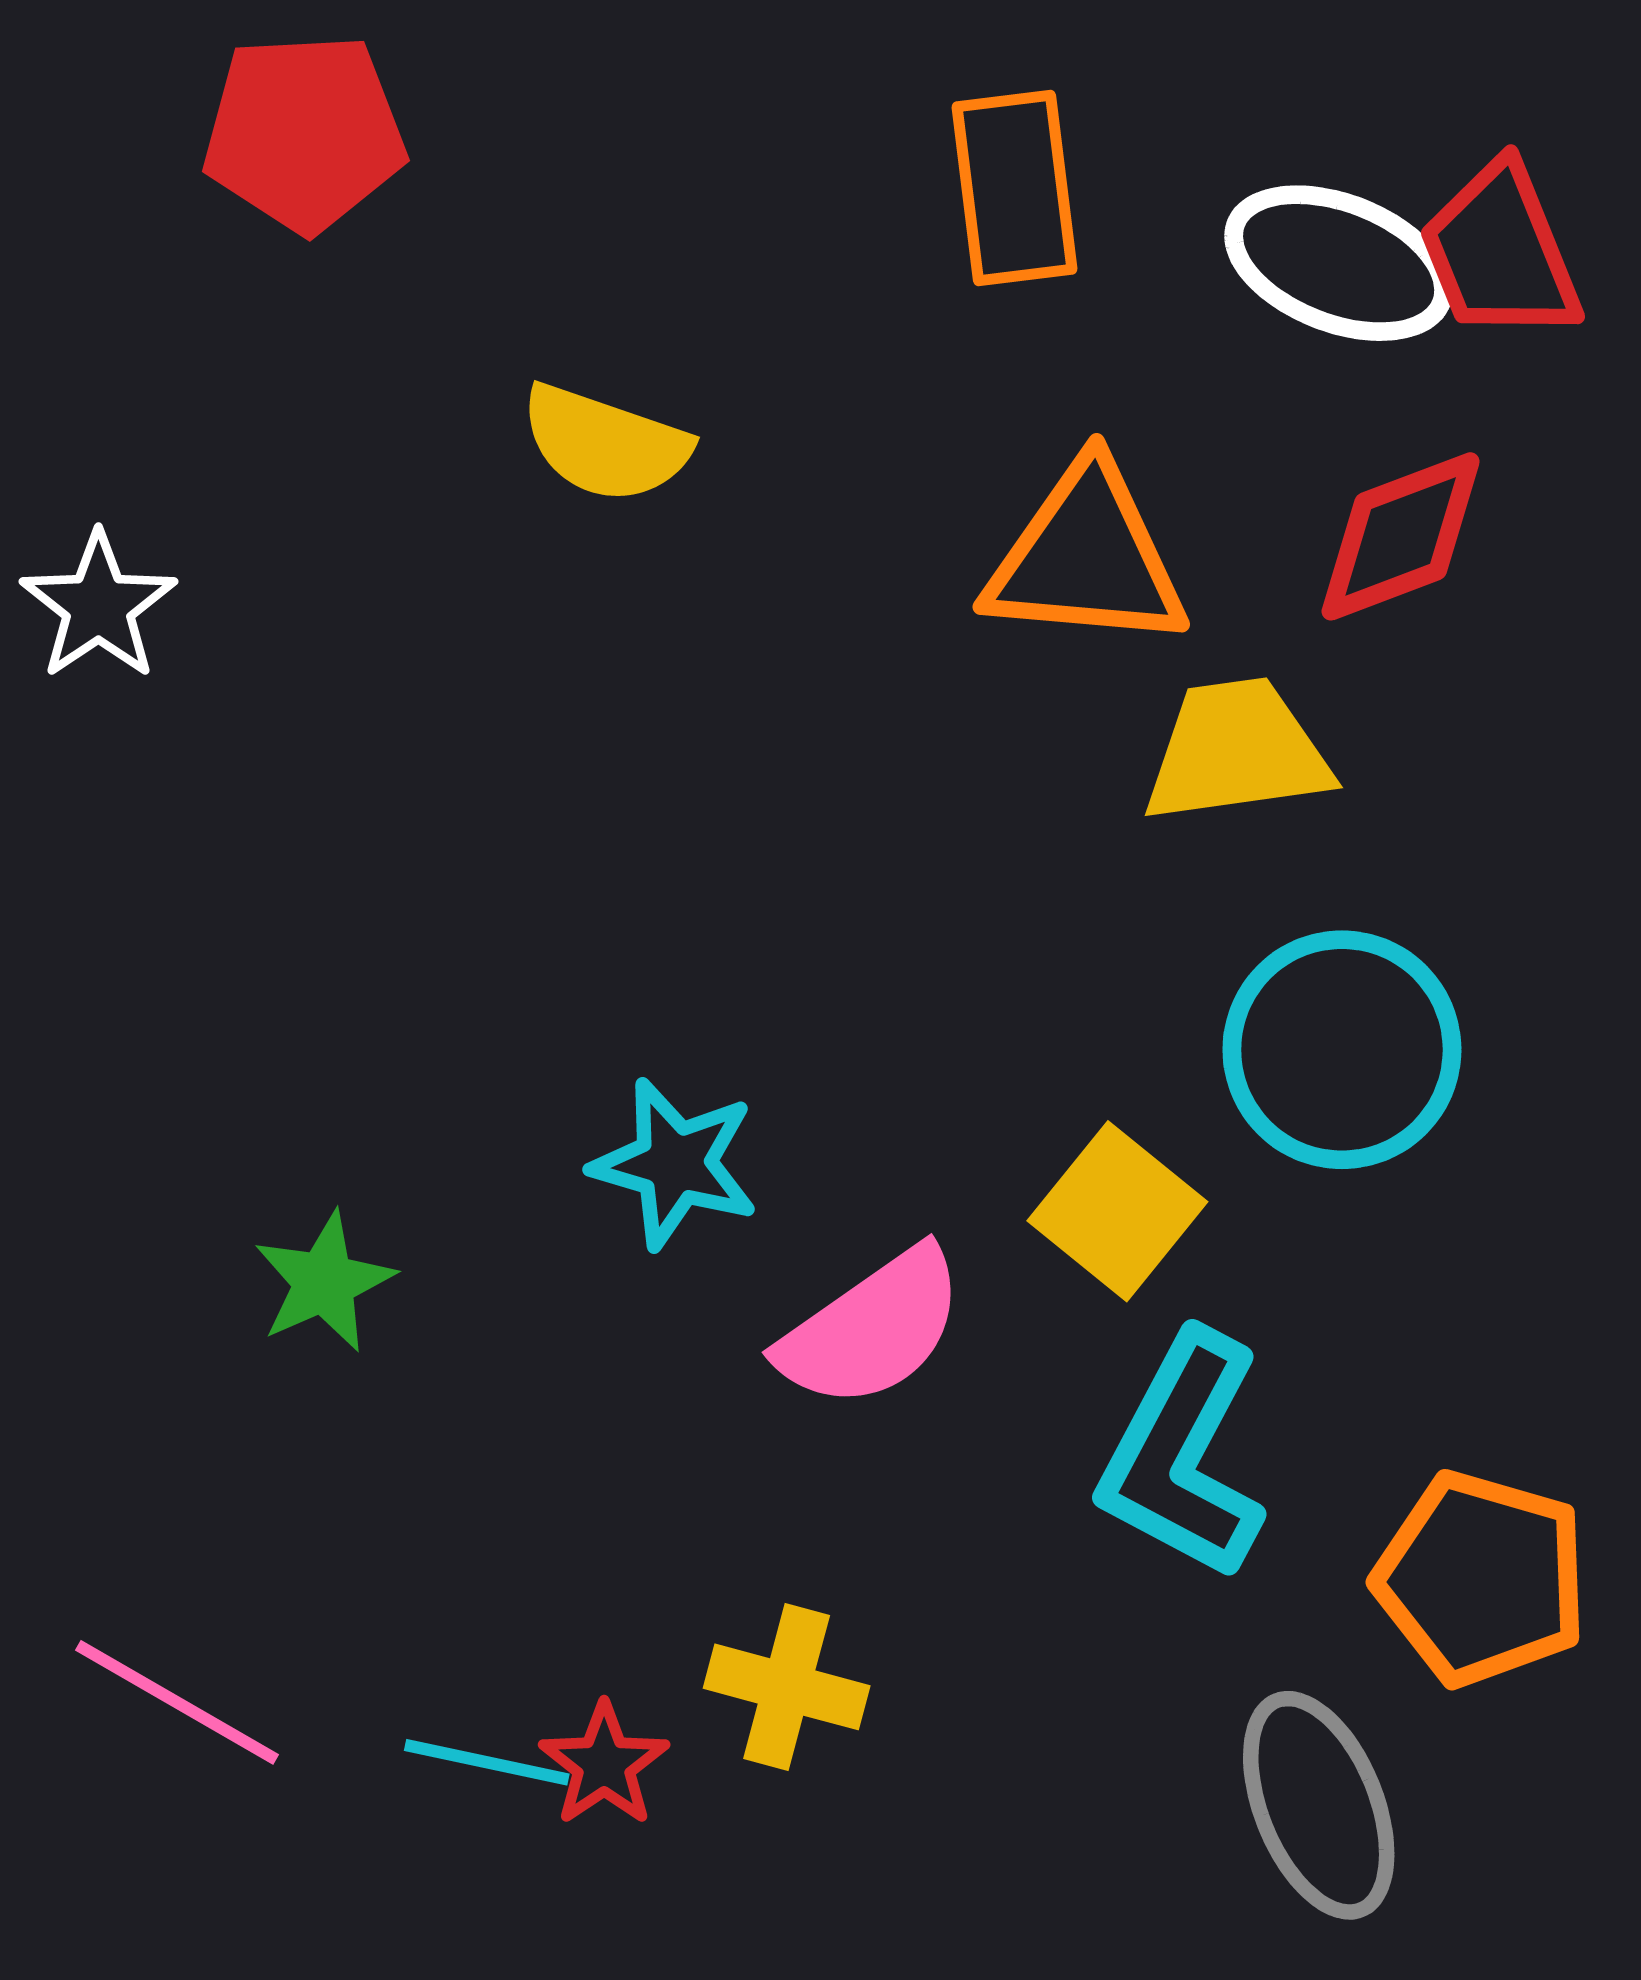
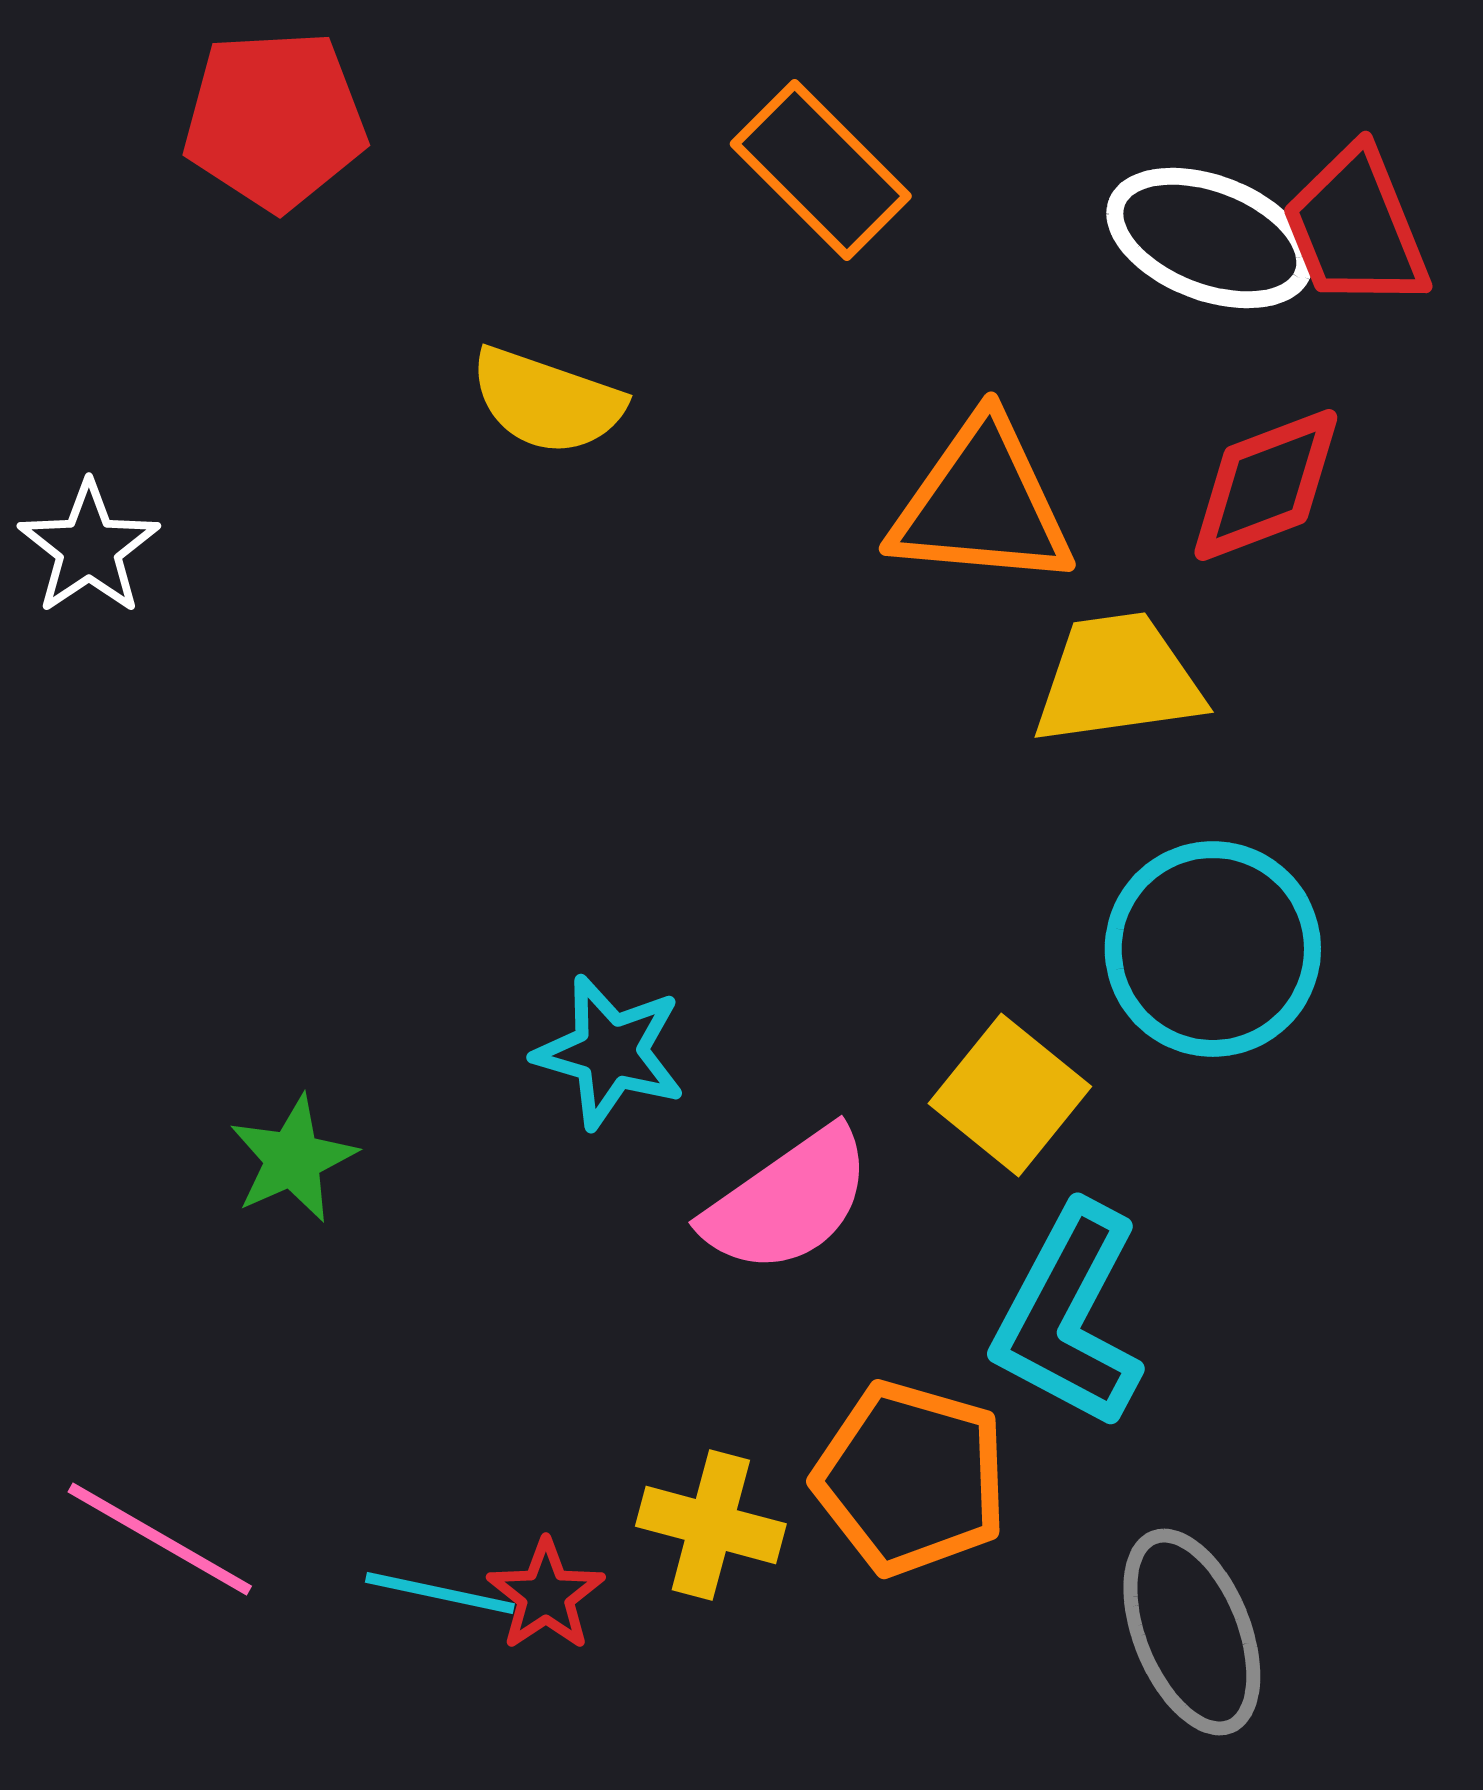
orange rectangle: (1014, 188) -> (821, 170), moved, turned -38
orange pentagon: (1481, 1579) -> (911, 1478), moved

